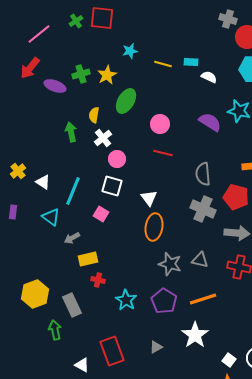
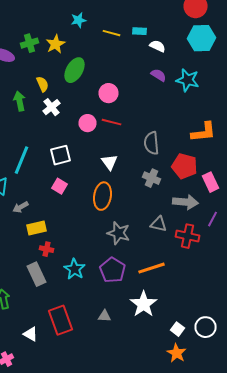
yellow semicircle: (94, 115) -> (42, 84), turned 147
purple semicircle: (210, 122) -> (158, 75), moved, size x0.7
pink circle: (117, 159) -> (88, 123), moved
white square: (112, 186) -> (60, 155), turned -30
white triangle: (149, 198) -> (110, 162), moved
gray cross: (203, 209) -> (152, 178), size x0.7
pink square: (101, 214) -> (60, 186), moved
gray triangle: (200, 260) -> (158, 224), moved
gray rectangle: (72, 305) -> (36, 274), moved
gray triangle: (156, 347) -> (104, 316), turned 32

